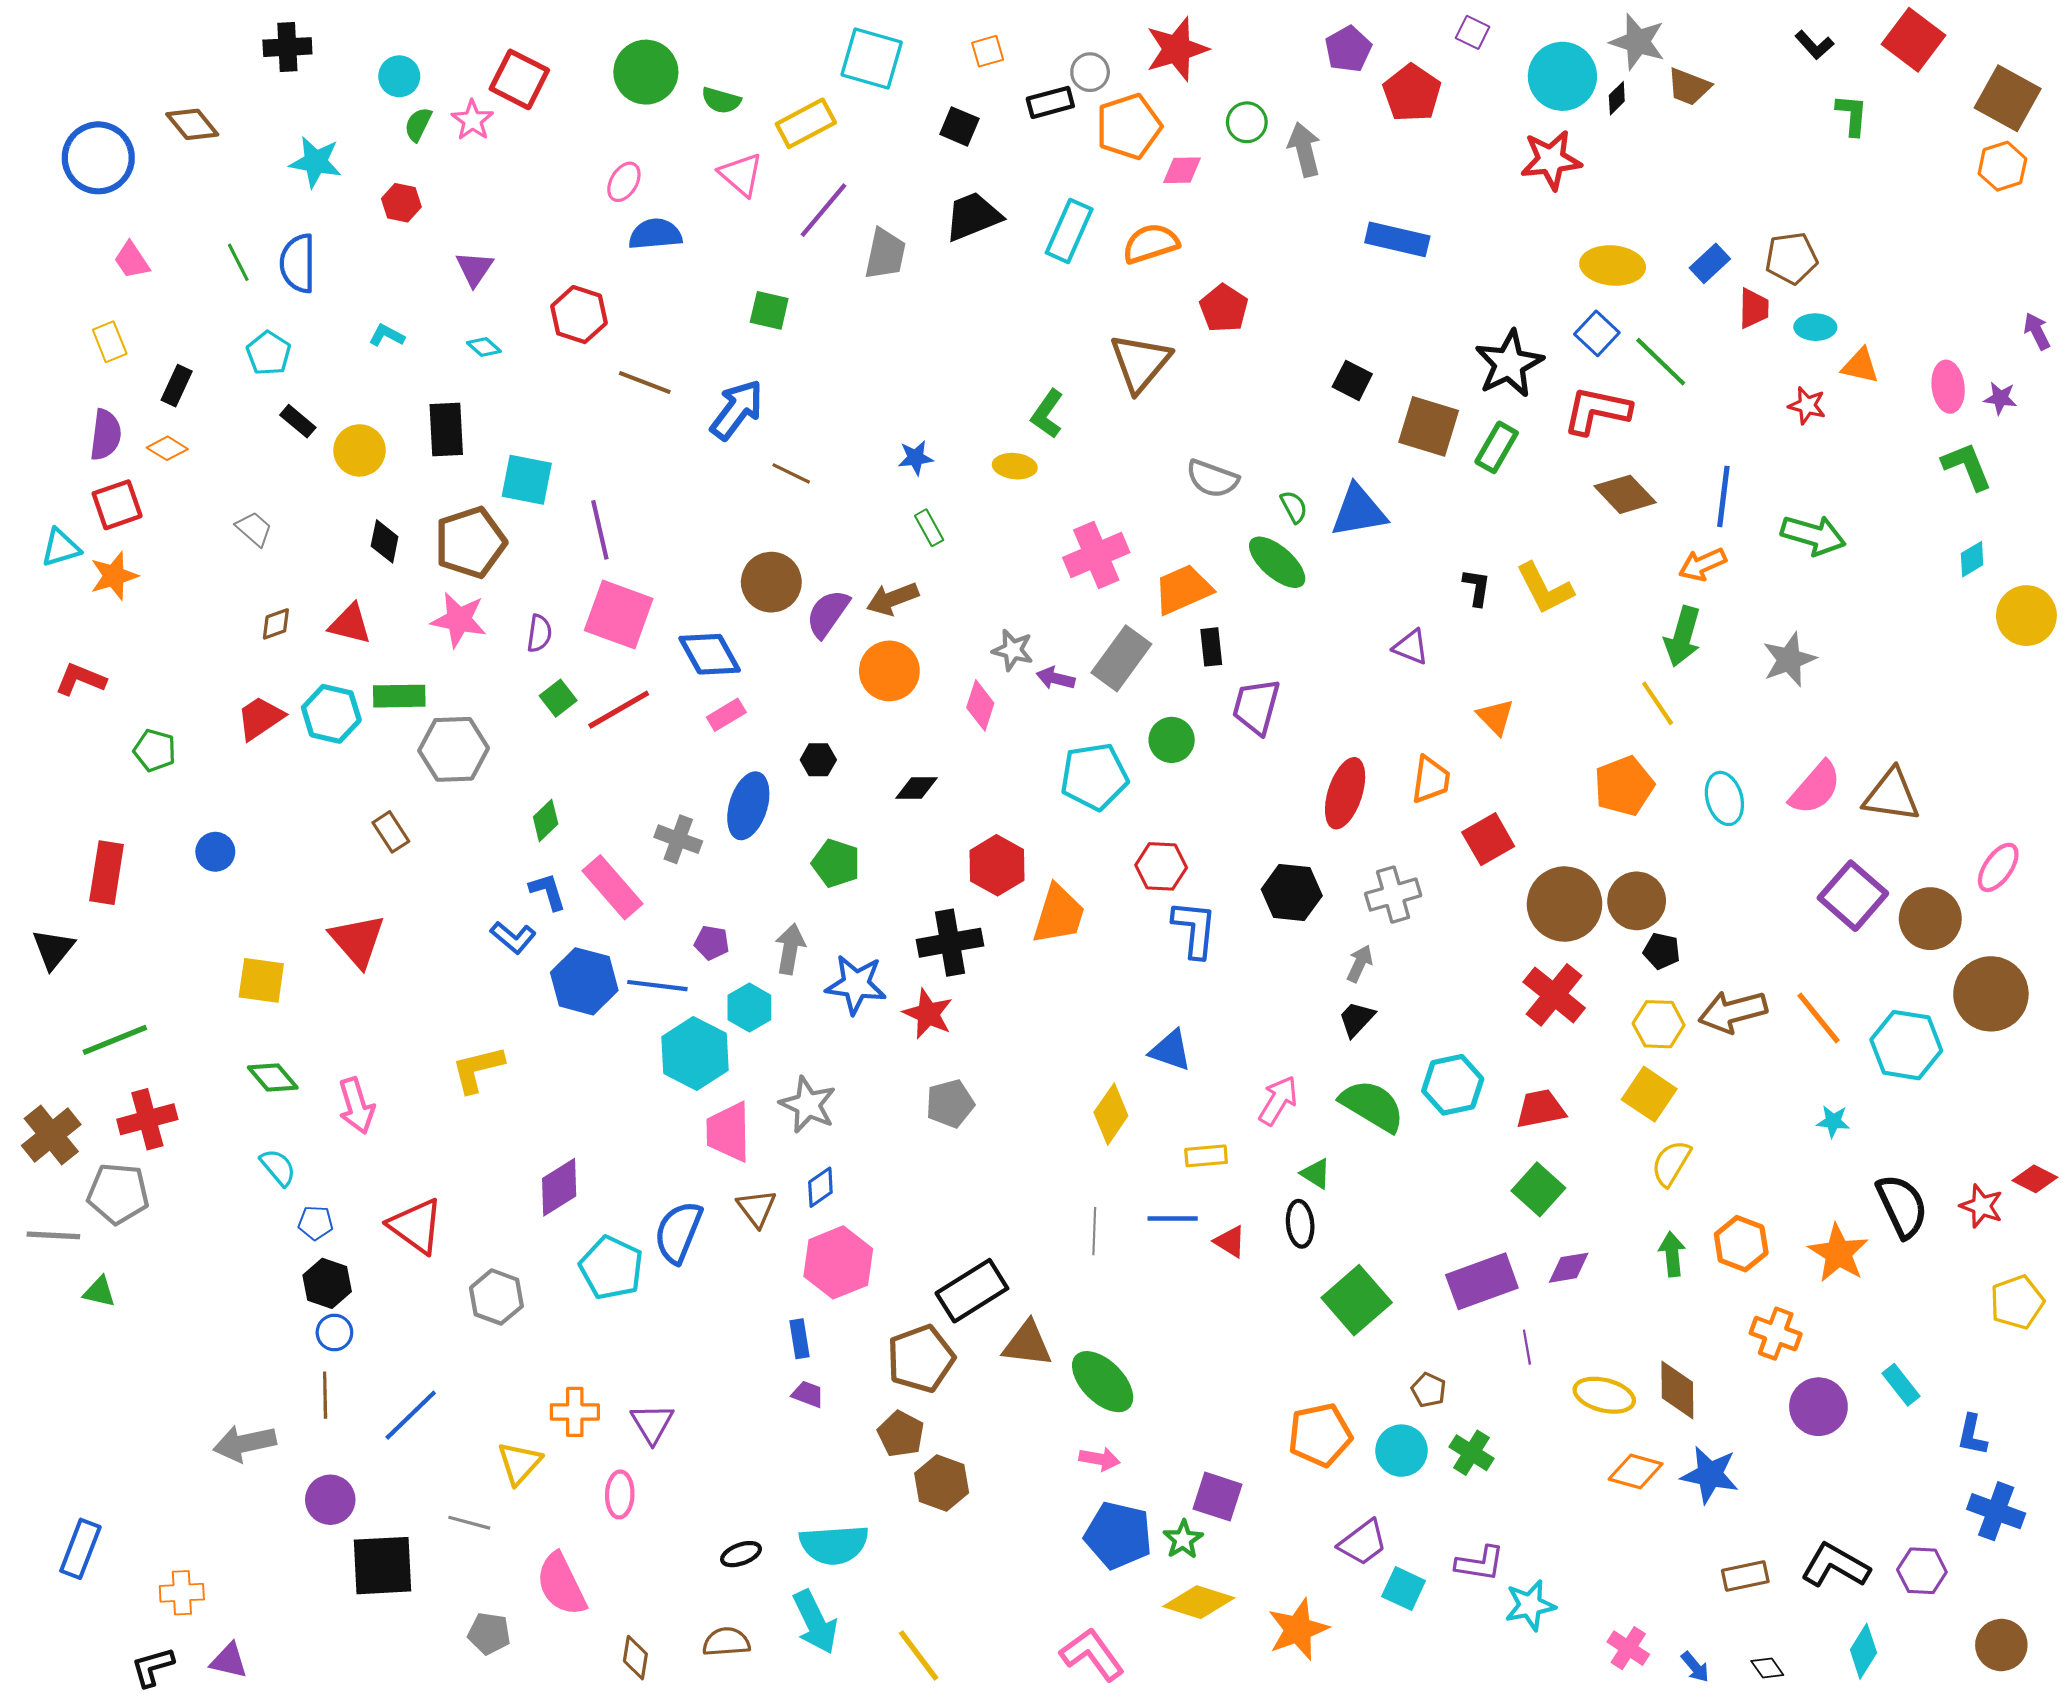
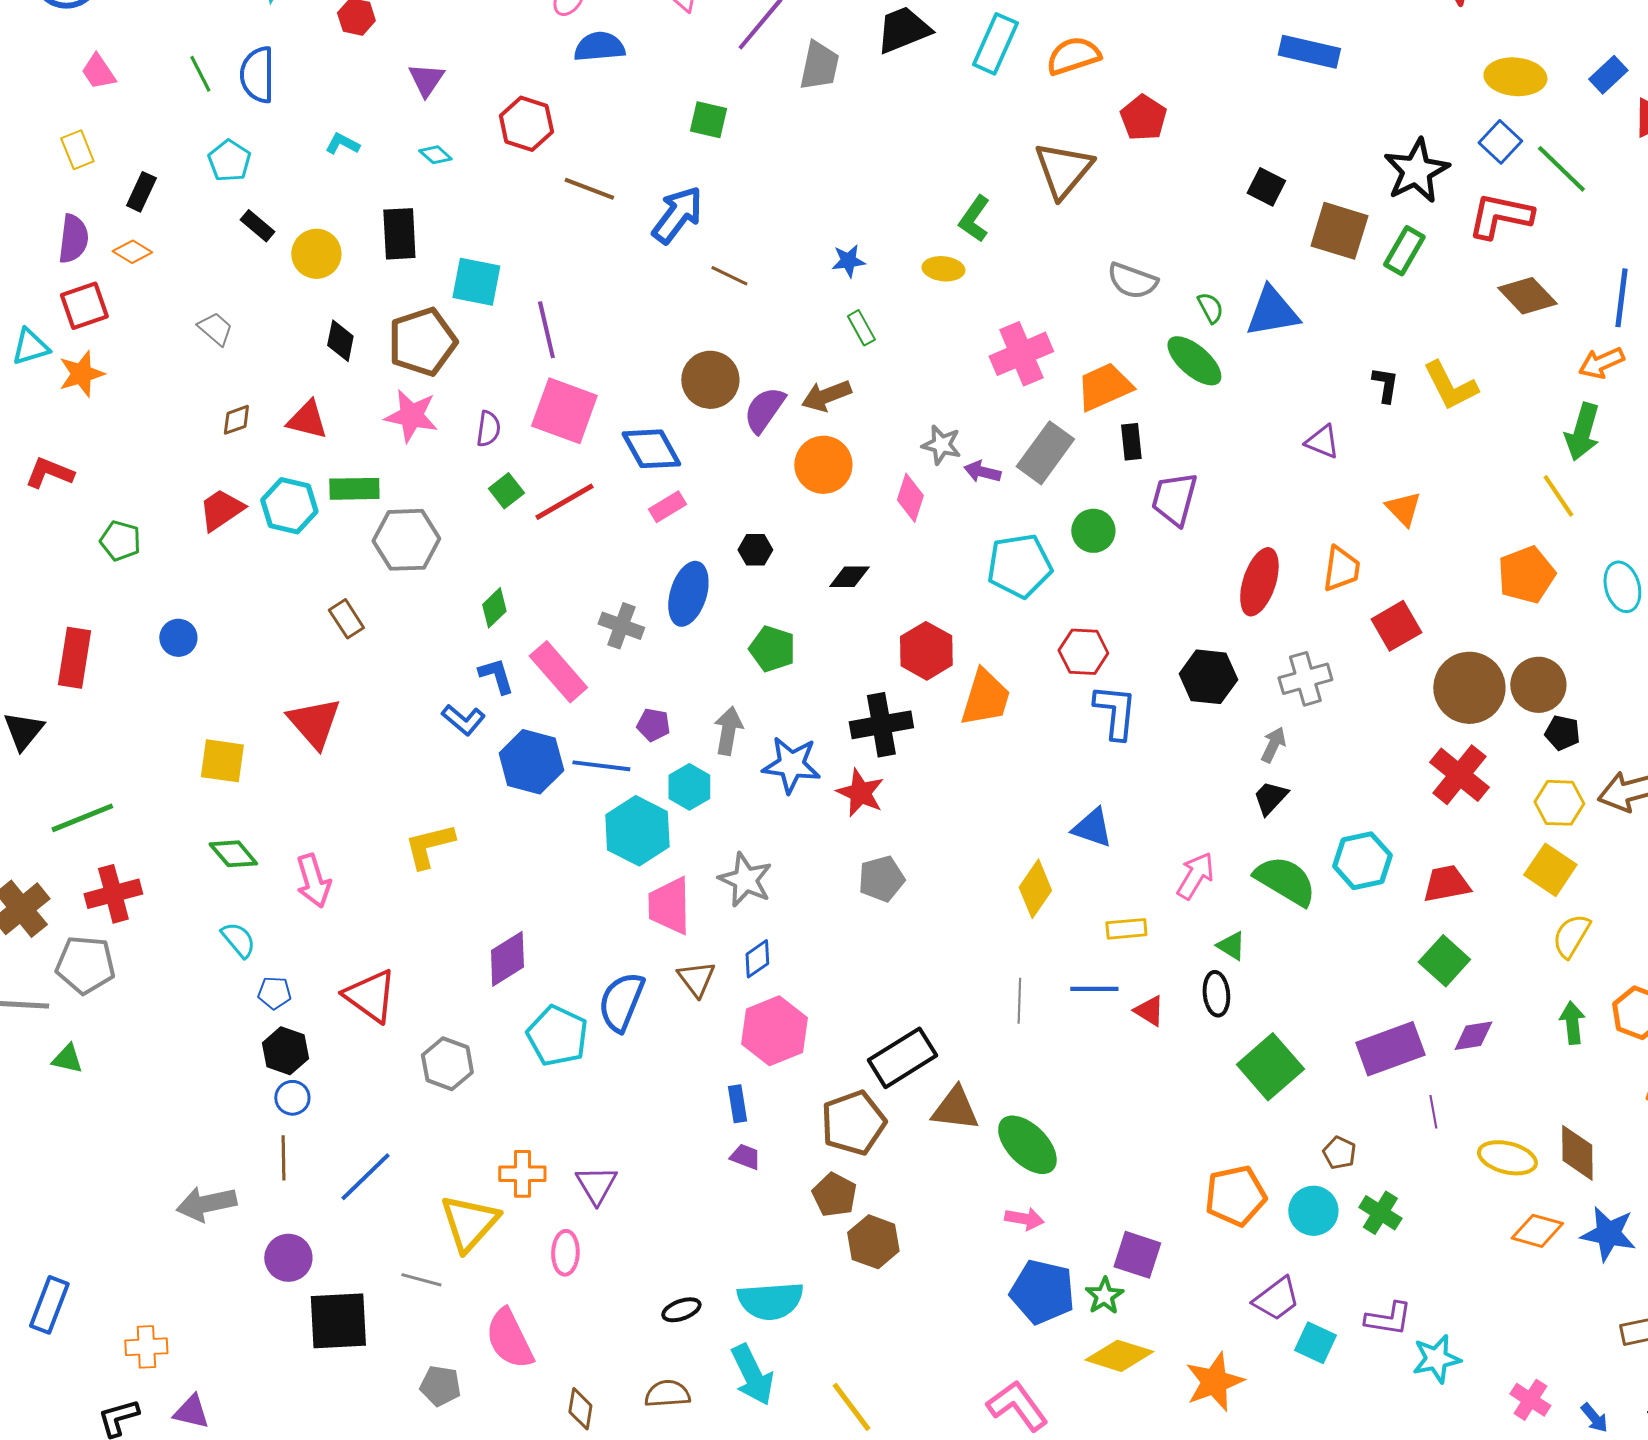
yellow triangle: (519, 1463) -> (469, 1223), size x1.4

